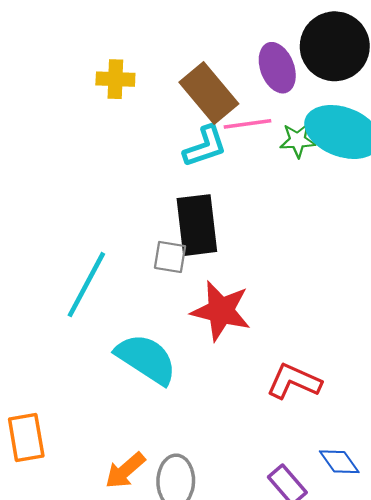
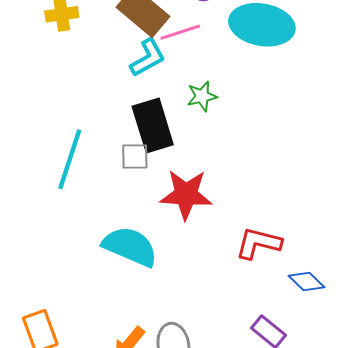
green star: (298, 140) -> (202, 96), moved
cyan line: (86, 285) -> (70, 159), moved
blue diamond: (339, 462) -> (307, 281), moved

